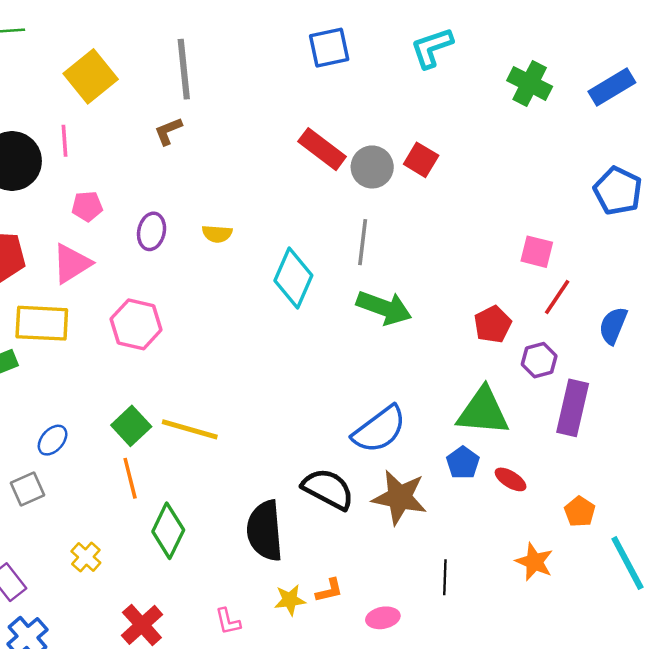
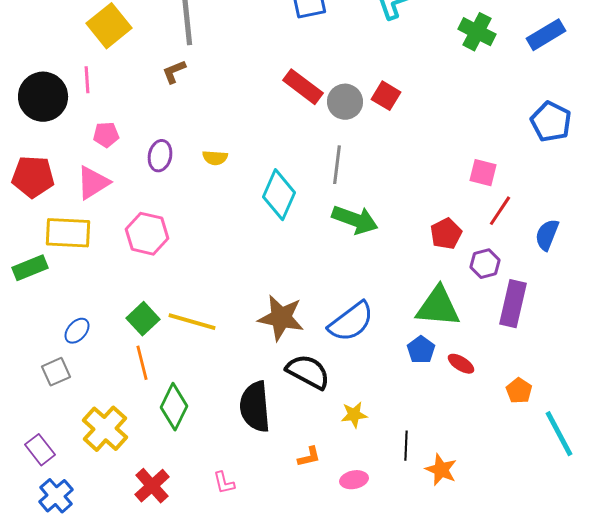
brown star: (400, 497) -> (281, 318), moved
yellow cross: (86, 557) -> (105, 429), size x1.8
orange star: (534, 562) -> (441, 470), moved
yellow star: (290, 600) -> (354, 415), moved

